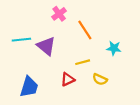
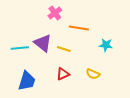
orange line: (85, 30) -> (79, 28), turned -48
cyan line: (21, 40) -> (20, 48), moved
yellow line: (83, 62) -> (64, 49), moved, turned 32

